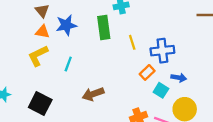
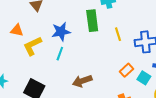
blue star: (66, 25) -> (61, 32), moved
orange triangle: (42, 32) -> (17, 30), moved
orange rectangle: (147, 72) -> (127, 70), moved

